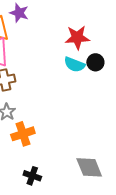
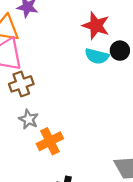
red star: (77, 37) -> (96, 26), turned 30

